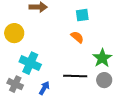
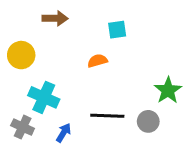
orange semicircle: (77, 37) -> (97, 61), moved, turned -56
green star: (102, 58) -> (168, 90), moved

